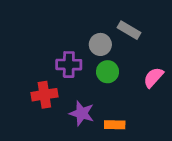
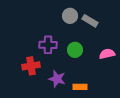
gray circle: (100, 44) -> (70, 16), moved
pink semicircle: (153, 77) -> (107, 54), turned 35

